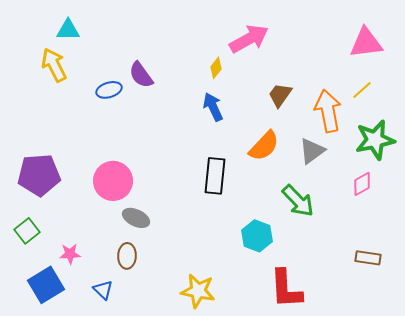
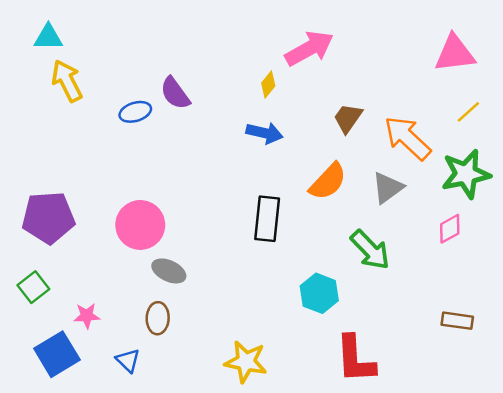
cyan triangle: (68, 30) -> (48, 37), moved
yellow line: (362, 90) -> (468, 112), moved
blue arrow: (213, 107) -> (265, 133), turned 128
orange arrow: (328, 111) -> (407, 138), turned -36

